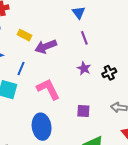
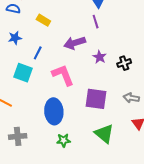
purple line: (84, 38) -> (96, 22), moved
purple arrow: (46, 47) -> (75, 43), moved
purple square: (83, 111) -> (96, 99), size x1.6

